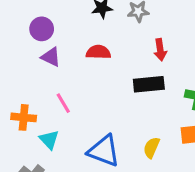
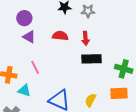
red arrow: (160, 50) -> (86, 38), moved
cyan triangle: (49, 140) -> (24, 90), turned -32

